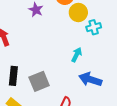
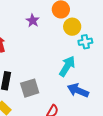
cyan arrow: (77, 55) -> (67, 66), size x1.5

